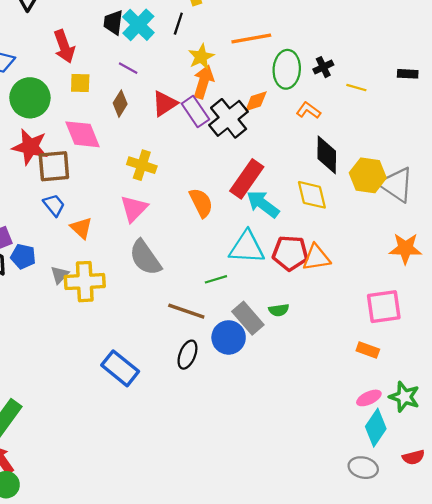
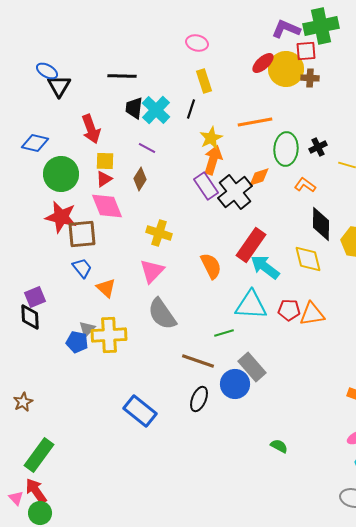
red triangle: (165, 104) -> (104, 179), moved, size x0.7
red pentagon: (290, 253) -> (289, 310), size x0.7
blue pentagon: (23, 256) -> (77, 342), moved
green semicircle: (279, 310) -> (279, 446), moved, turned -144

